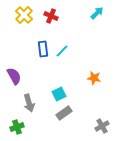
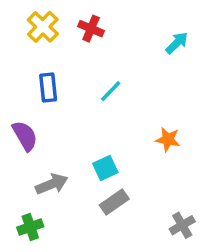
cyan arrow: (97, 13) -> (177, 43), moved
blue rectangle: (43, 49) -> (48, 88), moved
gray arrow: (29, 103) -> (52, 184), turned -96

